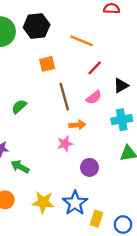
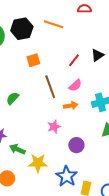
orange line: (82, 41) -> (54, 24), moved
black triangle: (121, 86) -> (97, 55), moved
orange arrow: (77, 125) -> (71, 106), moved
yellow star: (43, 202) -> (38, 163), moved

